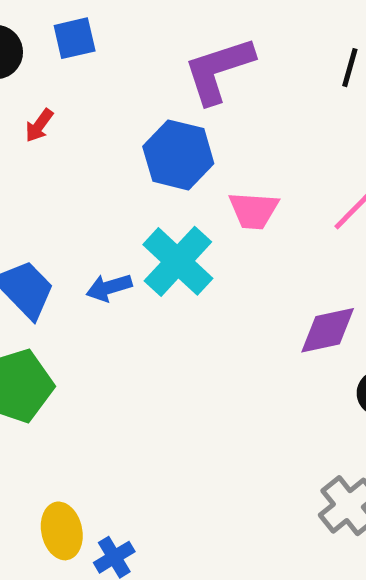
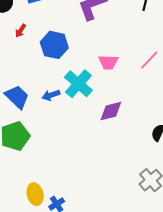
blue hexagon: (178, 155) -> (54, 45), moved
purple diamond: (328, 330) -> (111, 111), moved

